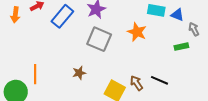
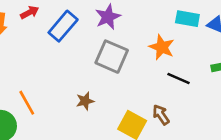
orange line: (35, 74) -> (27, 103), turned -30
black line: (159, 80) -> (179, 79), moved

